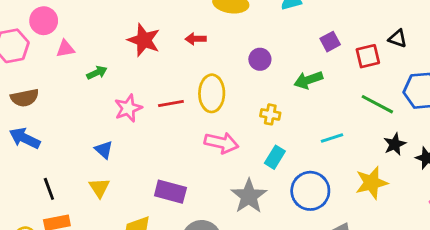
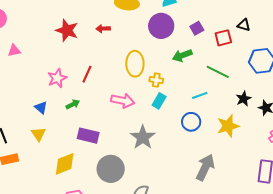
pink triangle: (65, 49) -> (14, 51), moved
purple circle: (260, 59) -> (161, 26), moved, size x1.6
green arrow: (97, 73) -> (73, 104), moved
yellow ellipse: (212, 93) -> (135, 64), moved
red line: (171, 104) -> (87, 74), turned -54
green line: (377, 104) -> (218, 72), moved
cyan rectangle: (275, 157) -> (159, 101), moved
blue circle: (310, 191) -> (191, 122), moved, size x0.7

